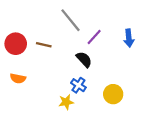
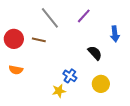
gray line: (71, 20) -> (50, 18), moved
purple line: (94, 37) -> (84, 16), moved
black semicircle: (84, 59) -> (95, 53), moved

